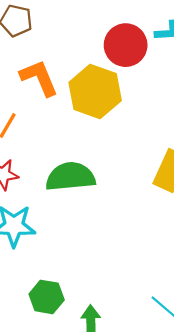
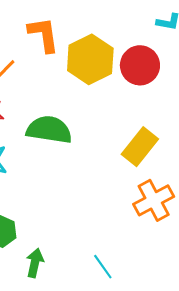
red circle: (126, 45) -> (140, 65), moved

